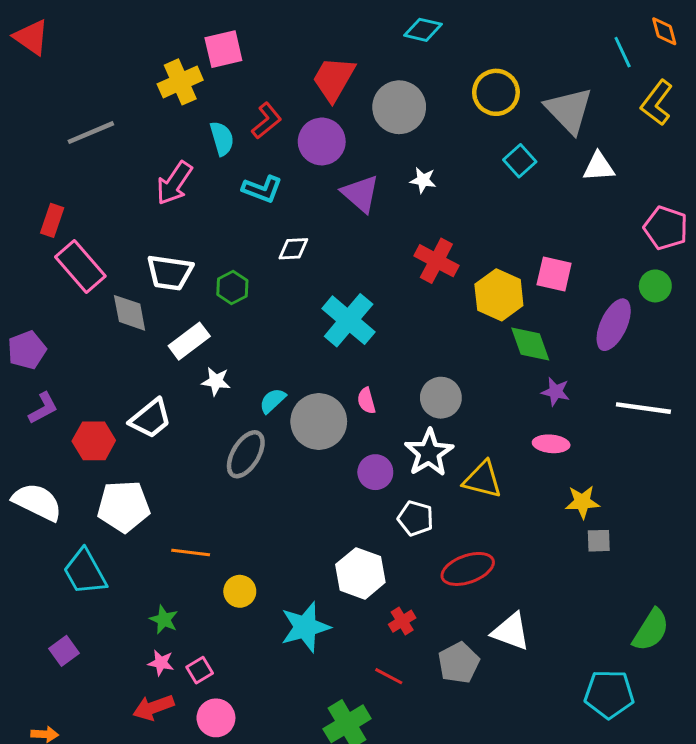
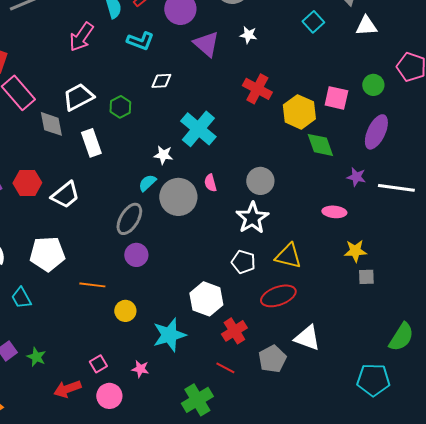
white trapezoid: (170, 273) -> (78, 97), turned 144
green circle: (655, 286) -> (373, 85), moved
white rectangle: (189, 341) -> (91, 143), turned -72
white star: (216, 381) -> (163, 155), moved
purple star: (556, 392) -> (356, 177), moved
red hexagon: (94, 441) -> (27, 183), moved
purple circle: (375, 472) -> (136, 255), moved
yellow triangle: (483, 480) -> (288, 256), moved
cyan trapezoid: (85, 572) -> (21, 298), size x0.7
green star: (164, 620) -> (36, 357), moved
red cross: (402, 621) -> (234, 331), size x1.4
pink star: (161, 663) -> (140, 369), moved

